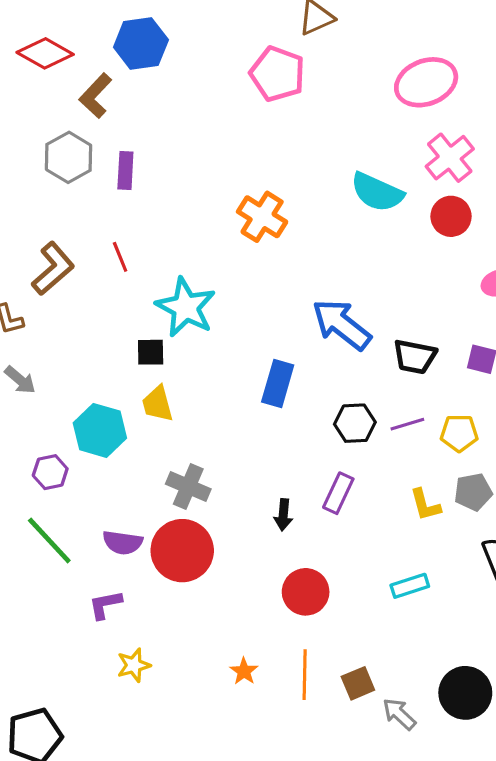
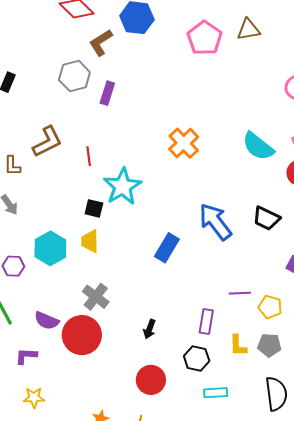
pink pentagon: (277, 74) -> (205, 38), moved
red line: (120, 257) -> (89, 156), moved
black trapezoid: (415, 357) -> (266, 218), moved
black hexagon: (355, 423) -> (197, 358), moved
purple rectangle: (338, 493) -> (206, 321), moved, turned -30

